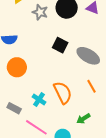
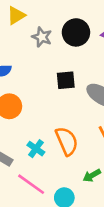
black square: (60, 45) -> (66, 80), turned -35

